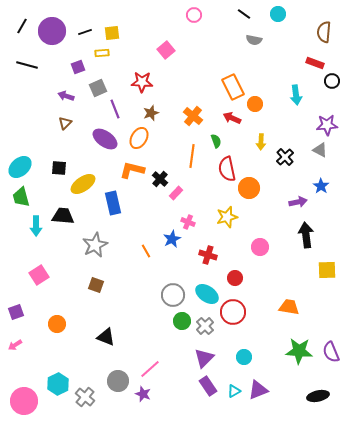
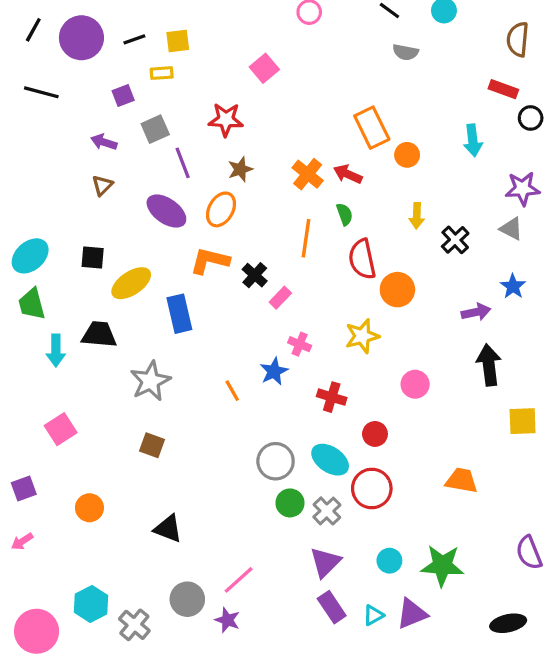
red arrow: (232, 118) -> (348, 174), moved
green star: (299, 351) -> (442, 565), moved

